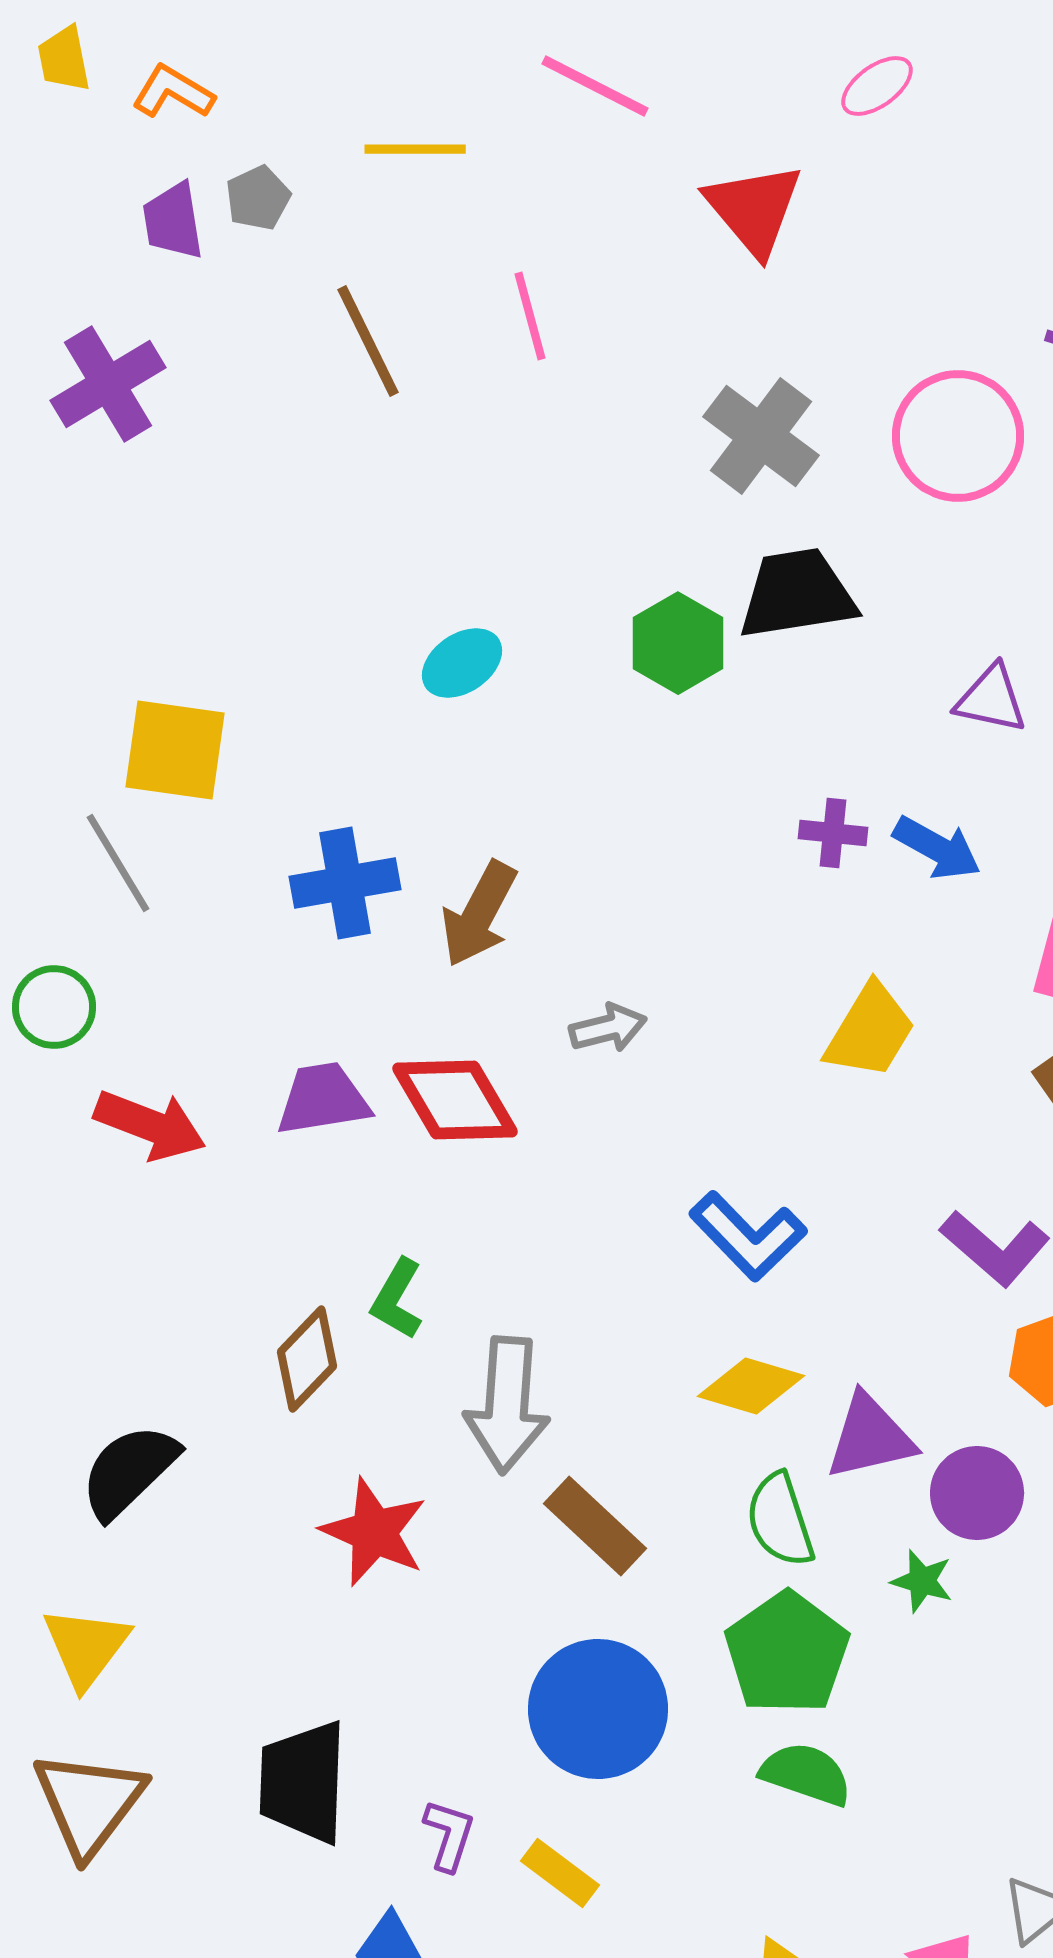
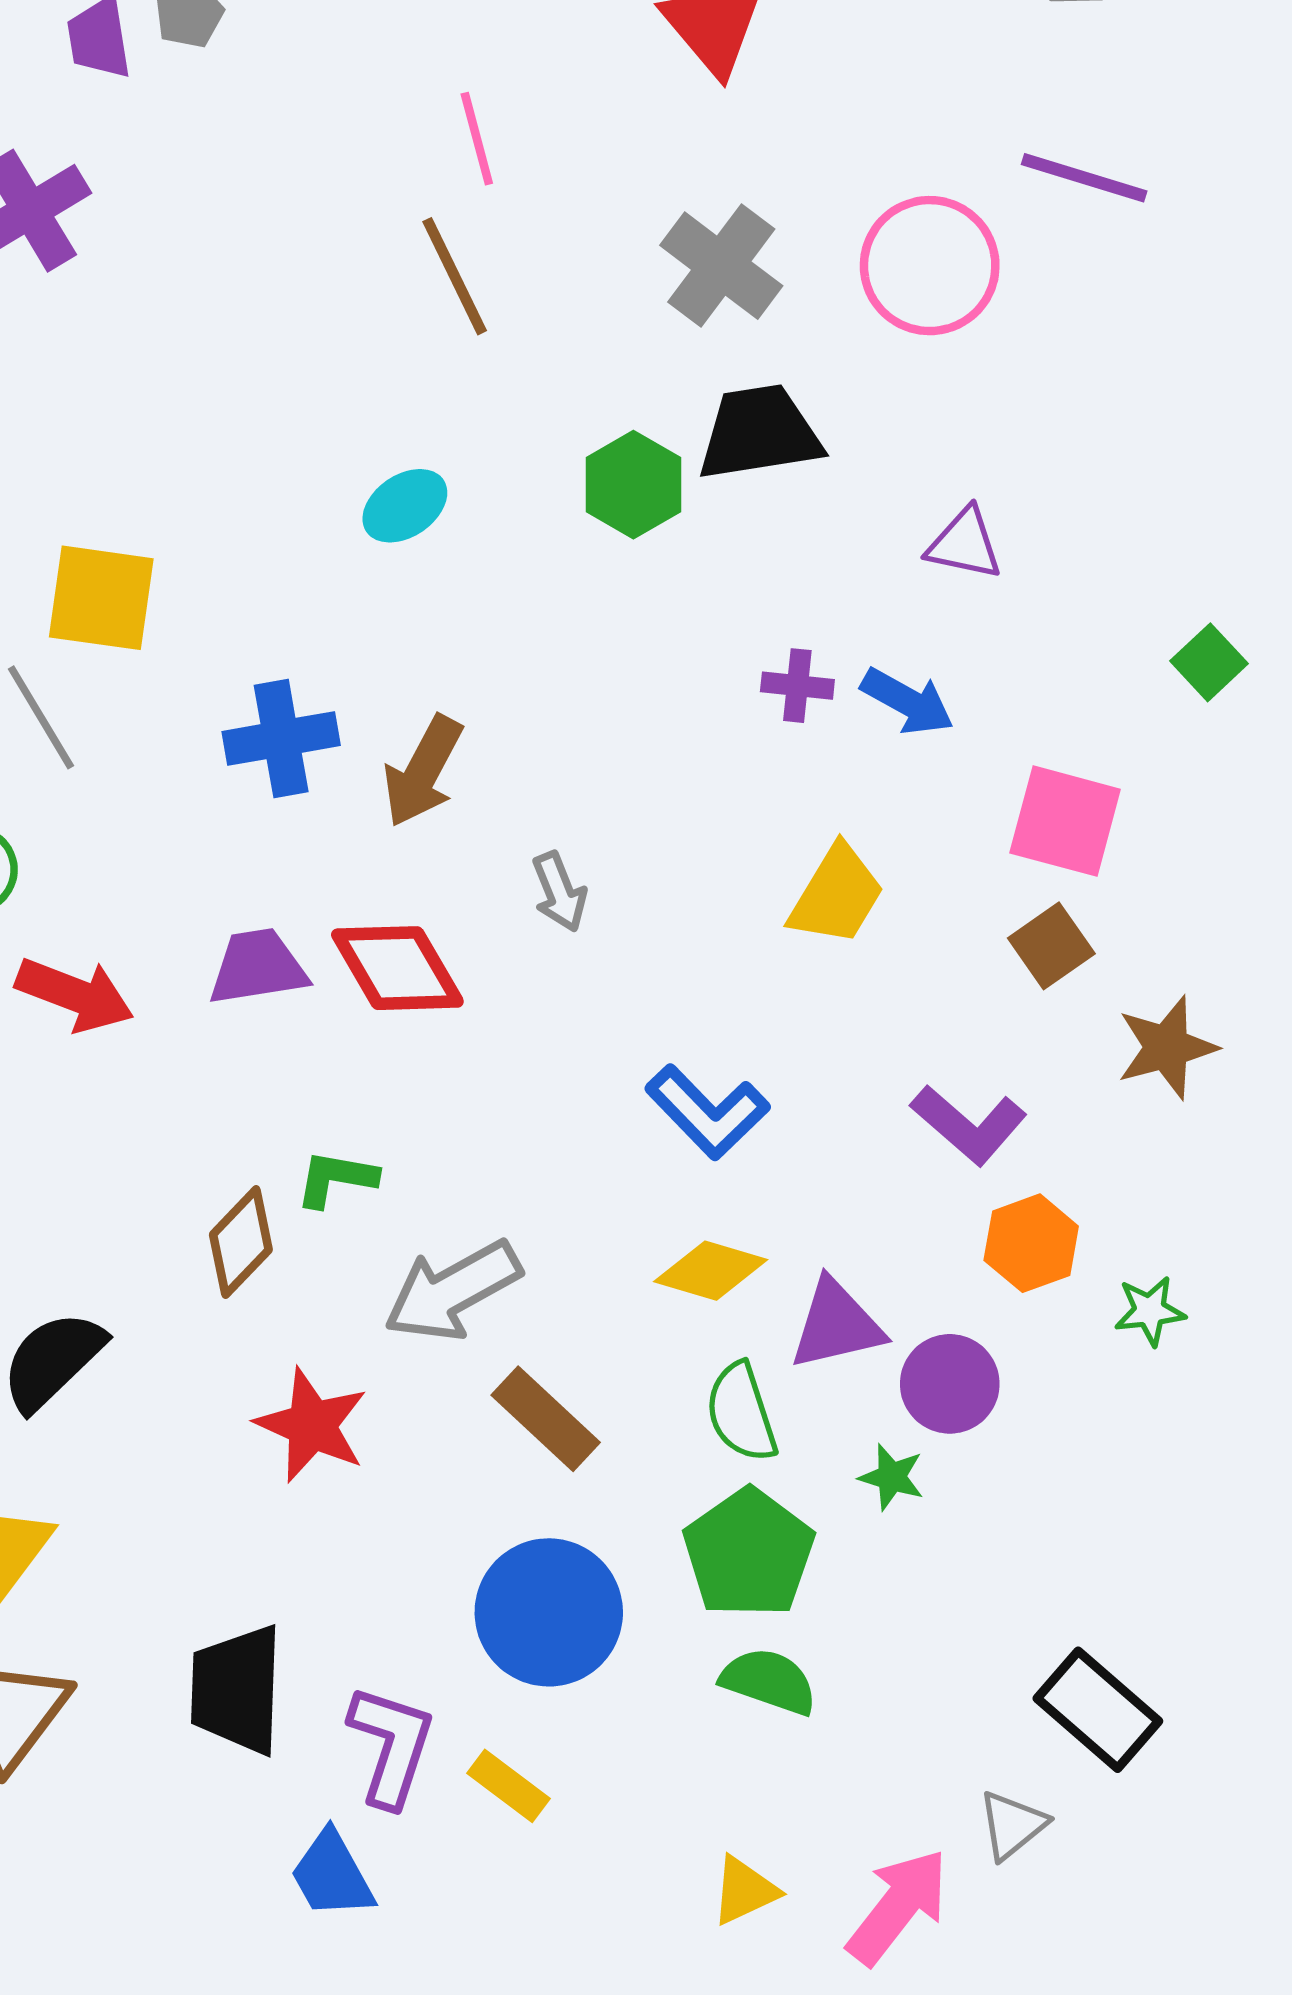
brown line: (368, 341) -> (455, 276), moved
gray arrow: (608, 1028) -> (559, 892), turned 82
green L-shape: (397, 1299) -> (336, 1179), turned 70
gray arrow: (507, 1405) -> (452, 1291), turned 57
purple L-shape: (449, 1835) -> (391, 1746), size x1.6

